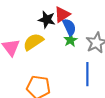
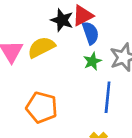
green star: (70, 40) -> (92, 61), moved

